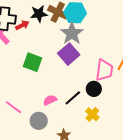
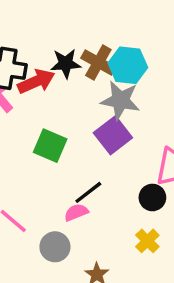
red arrow: (22, 25) -> (36, 81), size x1.5
gray star: (72, 33) -> (120, 100), turned -30
black line: (73, 98) -> (88, 192), moved

